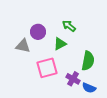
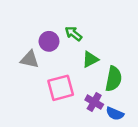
green arrow: (69, 26) -> (74, 34), moved
green triangle: (60, 44) -> (90, 59), moved

